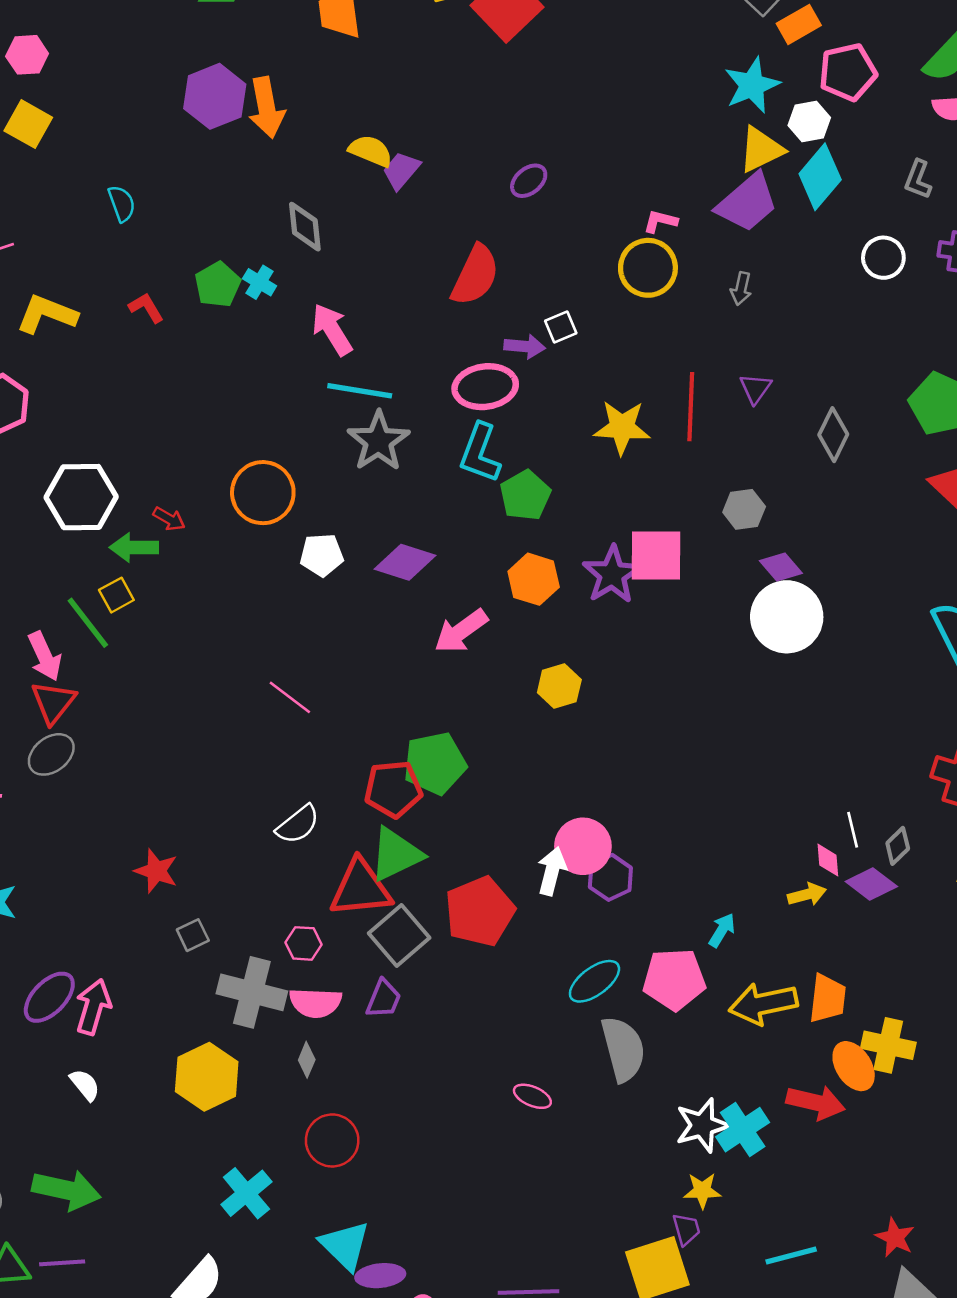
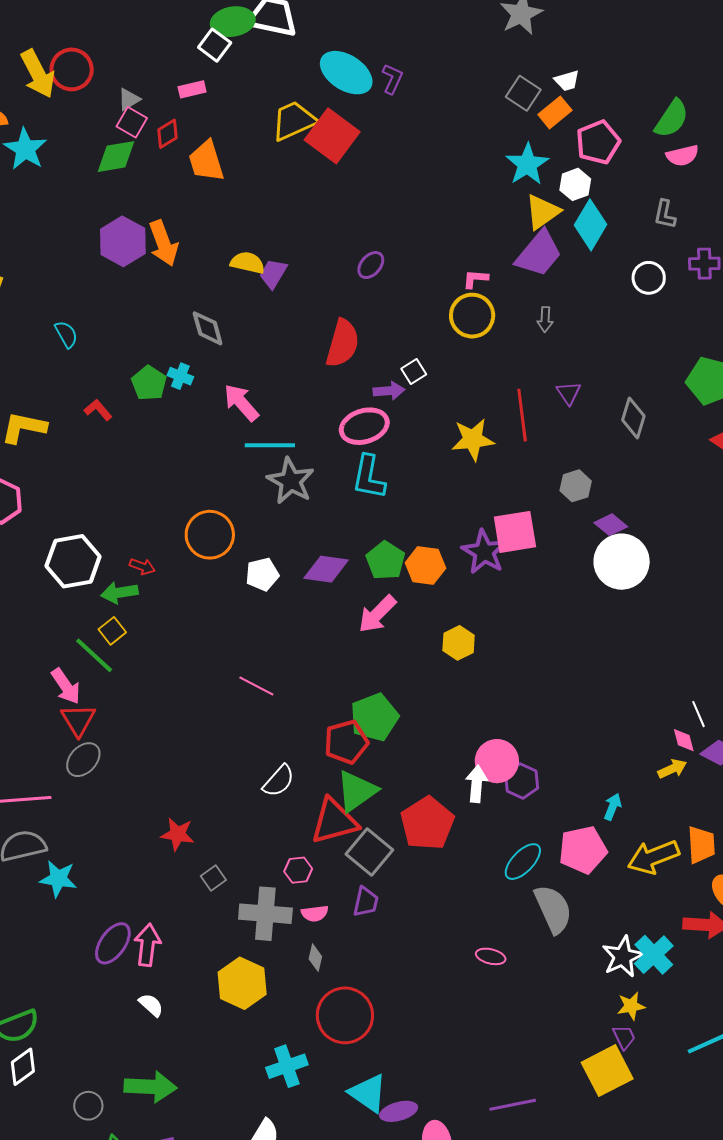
green pentagon: (525, 495) -> (385, 561), moved
pink semicircle: (315, 1003) -> (315, 913), size x0.7
red circle: (332, 1140) -> (345, 1015), size x1.4
cyan cross: (246, 1193) -> (287, 1066), turned 30

